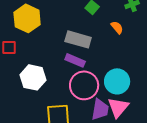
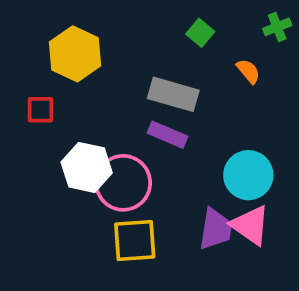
pink circle: (84, 85) -> (123, 183), moved
pink triangle: (118, 107) -> (250, 225), turned -35

